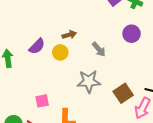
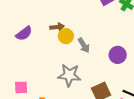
purple circle: (132, 34) -> (118, 55), moved
yellow circle: (60, 52) -> (66, 36), moved

